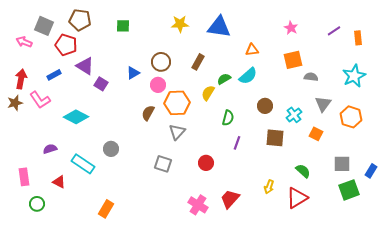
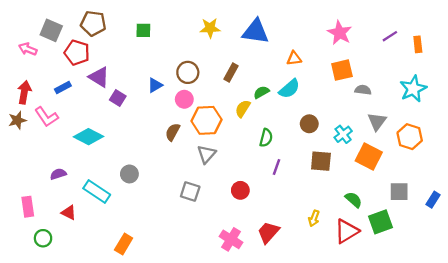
pink star: (291, 28) -> (340, 33), size x1.5
orange square: (316, 134) -> (369, 156), size x1.6
green square: (349, 190) -> (380, 222), moved

